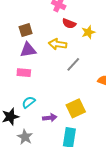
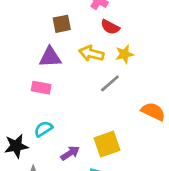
brown square: (26, 30) -> (62, 24), moved
yellow star: (88, 32) -> (124, 54), moved
purple arrow: (50, 118) -> (70, 153), turned -32

